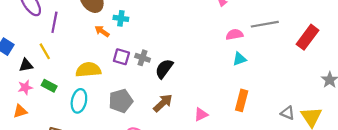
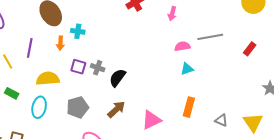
purple line: (54, 22) -> (30, 48), moved
orange arrow: (102, 31) -> (60, 43), turned -120
red rectangle: (307, 37) -> (250, 49), size x0.6
gray triangle: (288, 113) -> (221, 120), moved
pink triangle: (201, 115) -> (151, 120), size x1.5

